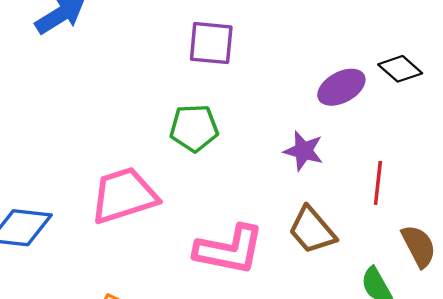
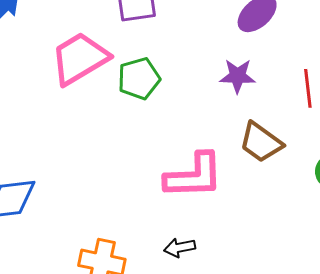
pink trapezoid: (124, 195) -> (80, 58), moved

